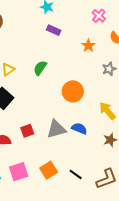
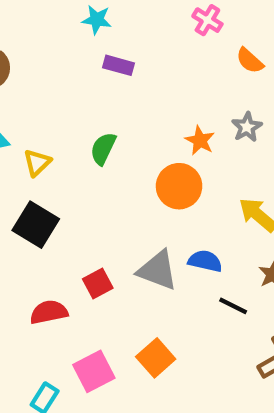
orange star: (88, 46) -> (200, 140), moved
gray triangle: (56, 129) -> (158, 270), turned 45
black line: (76, 174) -> (233, 306), moved

